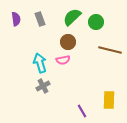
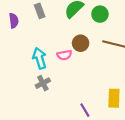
purple semicircle: (16, 19) -> (14, 21), moved
brown circle: (68, 42) -> (81, 43), moved

